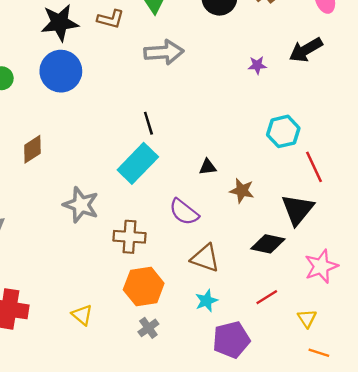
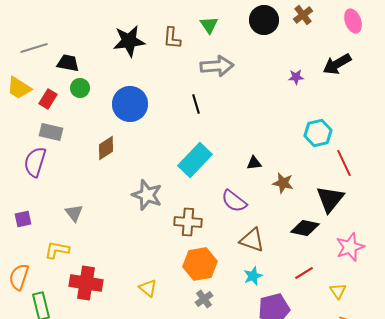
brown L-shape: (111, 19) -> (172, 38), turned 80
blue circle: (61, 71) -> (130, 104), moved
black line: (148, 123) -> (196, 104), moved

